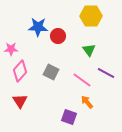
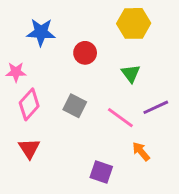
blue star: (38, 27) -> (41, 32), moved
purple line: (106, 73) -> (156, 107), turned -54
orange arrow: (87, 102) -> (141, 151), moved

